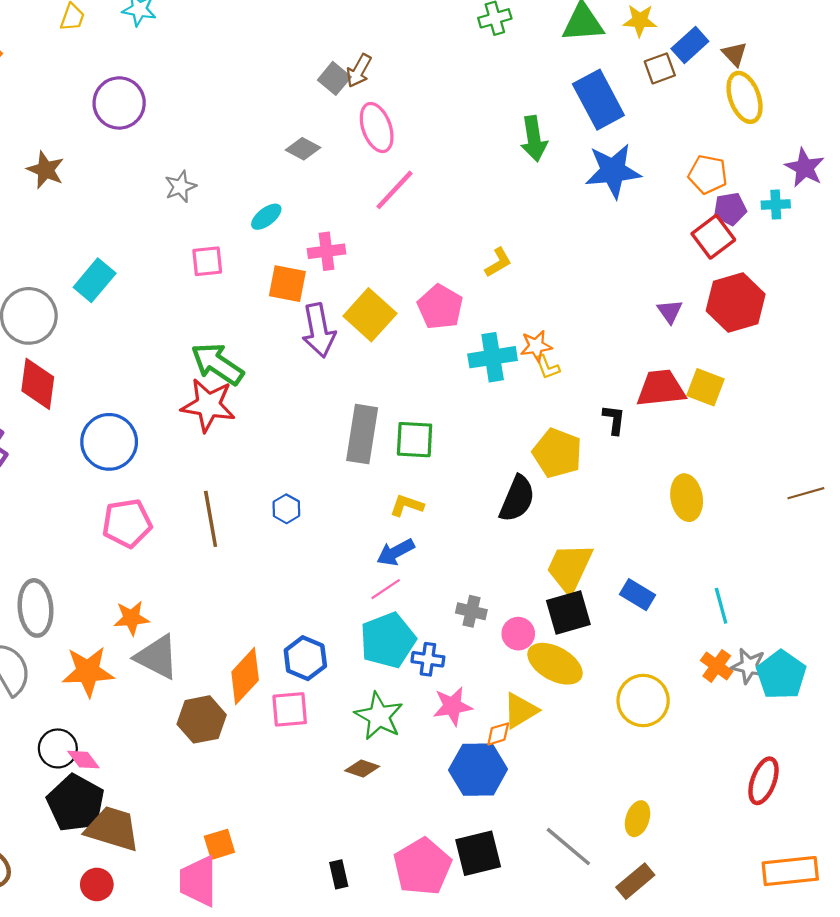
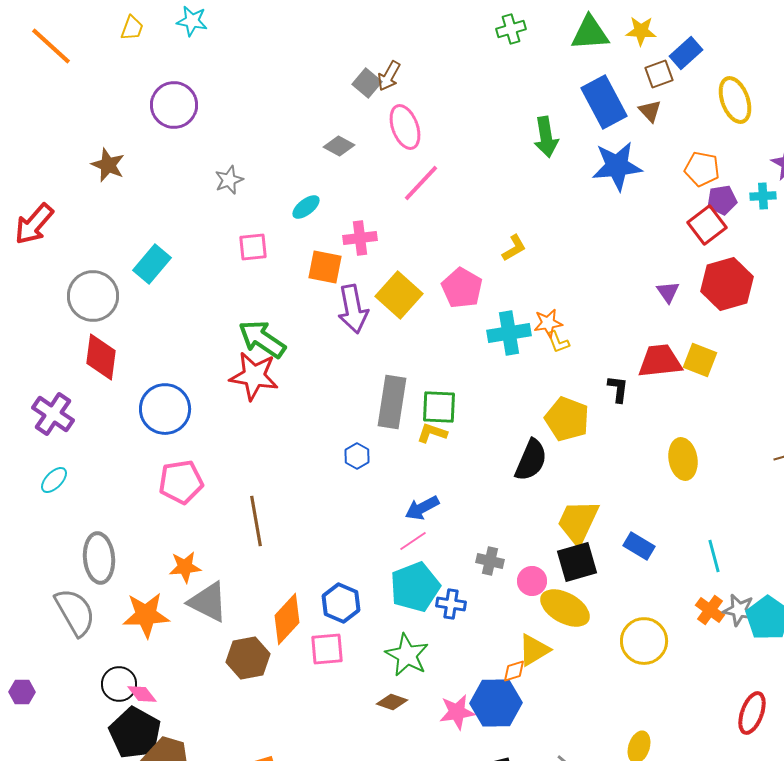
brown triangle: (734, 54) -> (650, 111), moved
yellow L-shape: (407, 505) -> (432, 433), moved
blue hexagon: (286, 509) -> (357, 456), moved
brown line: (211, 519) -> (256, 521), moved
pink star: (452, 706) -> (457, 712), moved

